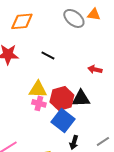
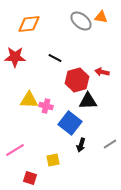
yellow triangle: (38, 89) -> (29, 100), moved
red hexagon: (62, 98) -> (77, 80), moved

